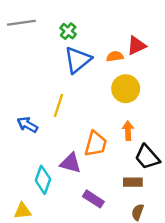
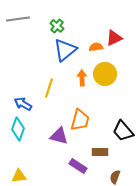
orange arrow: (128, 131) -> (82, 78), moved
cyan diamond: (43, 180) -> (18, 129), moved
brown rectangle: (133, 182) -> (100, 152), moved

